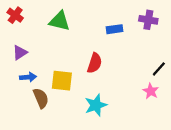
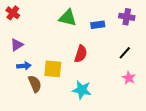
green triangle: (60, 21) -> (68, 18), moved
black line: (159, 69) -> (125, 53), moved
cyan star: (96, 105) -> (82, 90), turned 30

